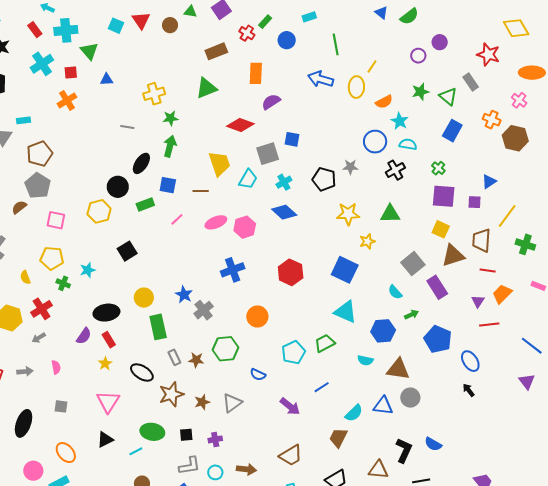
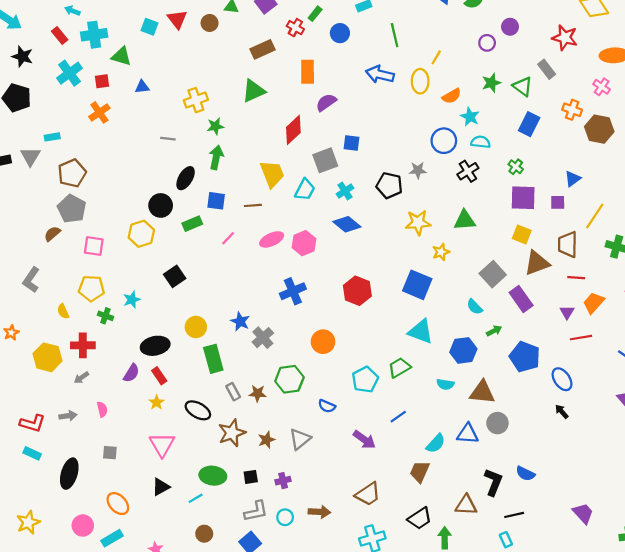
green triangle: (89, 51) -> (121, 56), turned -30
red diamond: (240, 125) -> (293, 130), turned -60
red cross: (42, 309) -> (83, 345), turned 35

